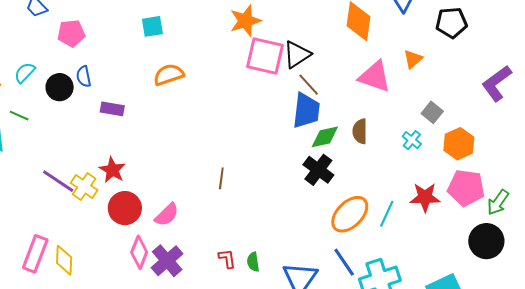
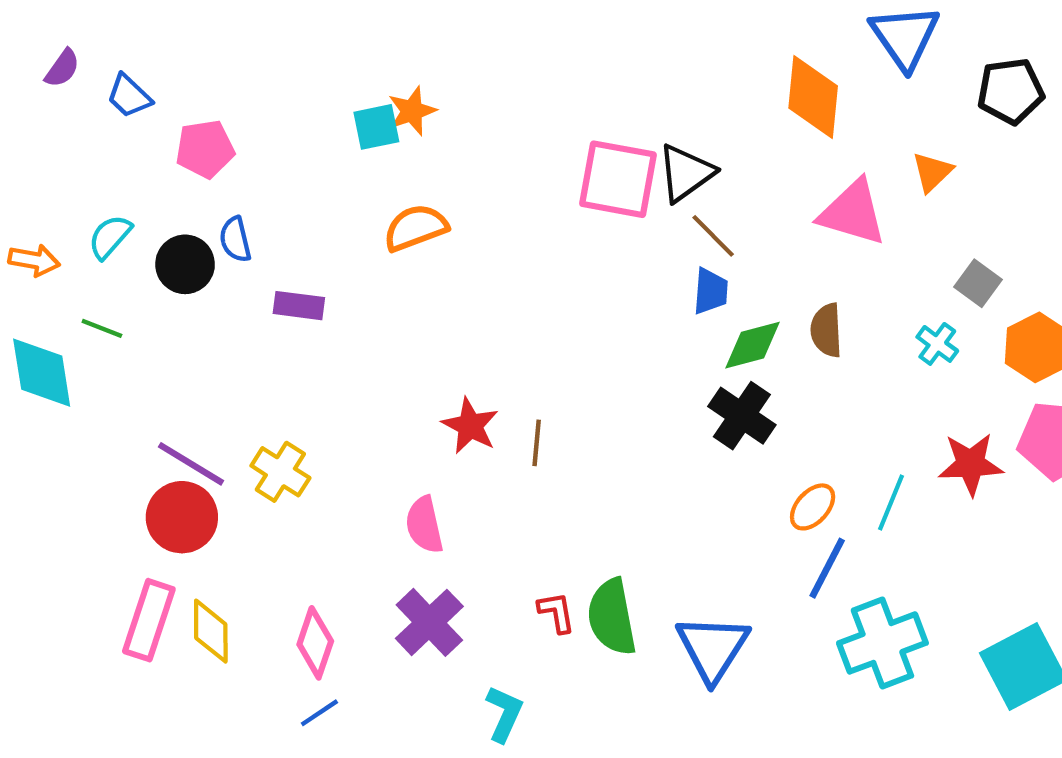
orange star: (245, 21) -> (412, 111), moved, size x0.7
blue trapezoid: (306, 111) -> (711, 291), size x0.6
red star: (112, 170) -> (470, 426), moved
yellow cross: (84, 187) -> (280, 472), moved
red circle: (125, 208) -> (182, 517), moved
orange ellipse: (350, 214) -> (813, 507), size x0.6
pink semicircle: (167, 215) -> (424, 525), turned 124
pink diamond: (139, 252) -> (315, 643), moved
green semicircle: (253, 262) -> (612, 617), size x1.8
blue line: (344, 262) -> (827, 568), moved, turned 64

